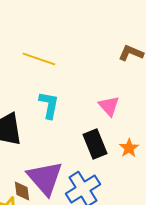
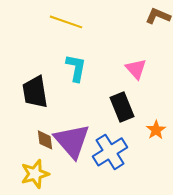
orange star: (129, 148) -> (156, 130), moved
brown diamond: (22, 191) -> (45, 140), moved

